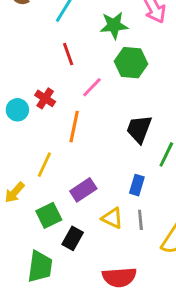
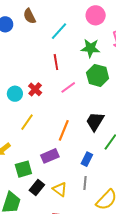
orange line: (74, 127) -> (64, 130), moved
yellow line: (44, 165) -> (27, 122), moved
yellow triangle: (112, 218) -> (60, 189), moved

